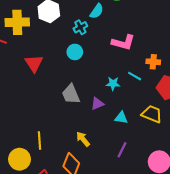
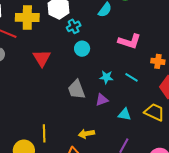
cyan cross: (80, 27) -> (74, 26), moved
cyan line: (135, 76) -> (131, 77), moved
cyan star: (113, 84) -> (106, 77), moved
yellow arrow: (83, 139) -> (86, 134), turned -63

